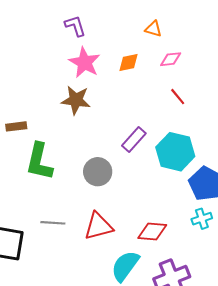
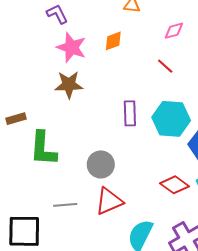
pink diamond: (171, 59) -> (174, 31), moved
purple rectangle: (134, 139) -> (130, 113), turned -35
gray circle: (98, 172) -> (101, 164), moved
red diamond: (152, 232) -> (175, 185), moved, turned 40

